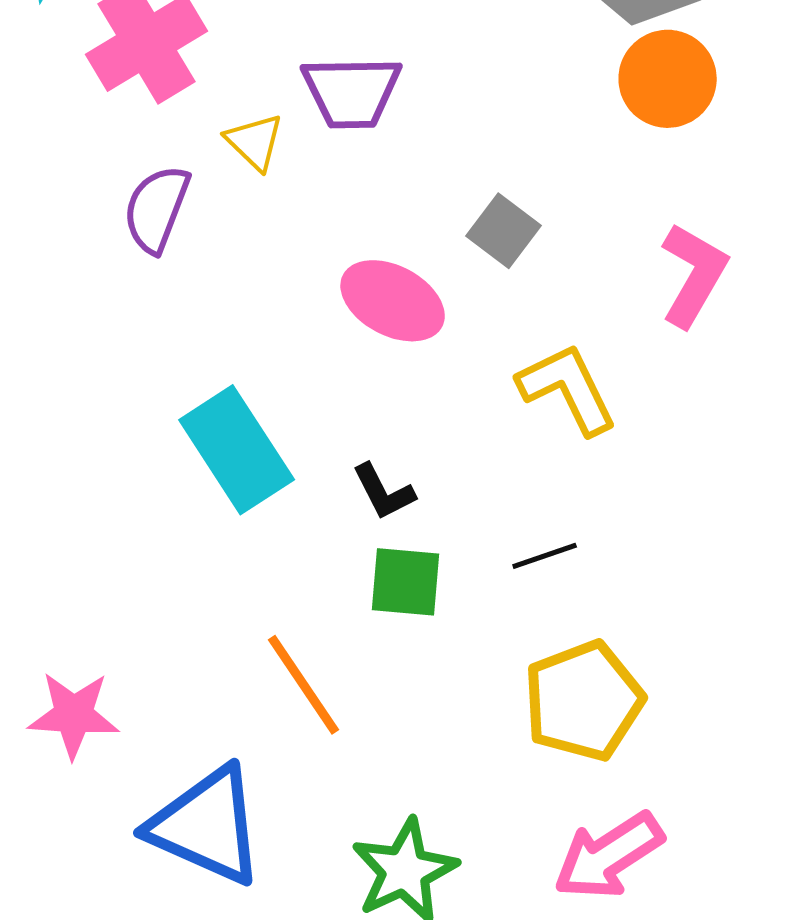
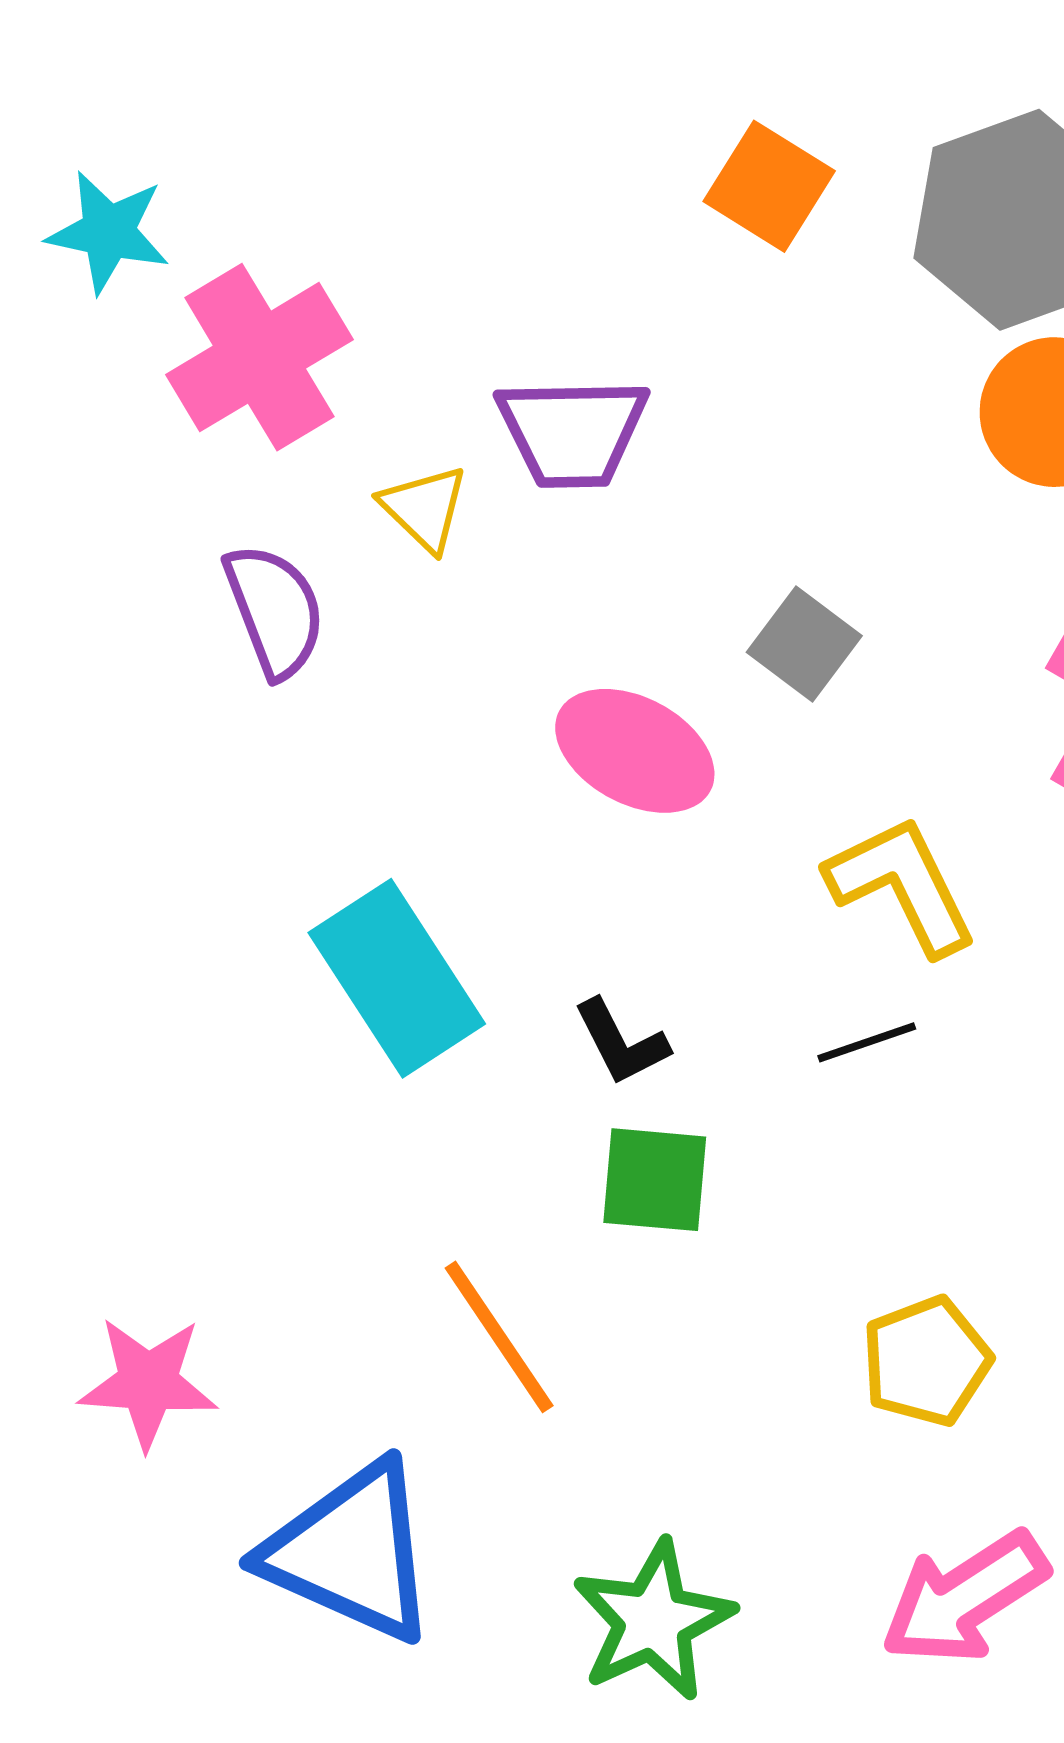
purple semicircle: (157, 209) -> (275, 610), turned 138
black line: (545, 556) -> (867, 1042), moved
yellow pentagon: (584, 701) -> (926, 1361), size x0.7

